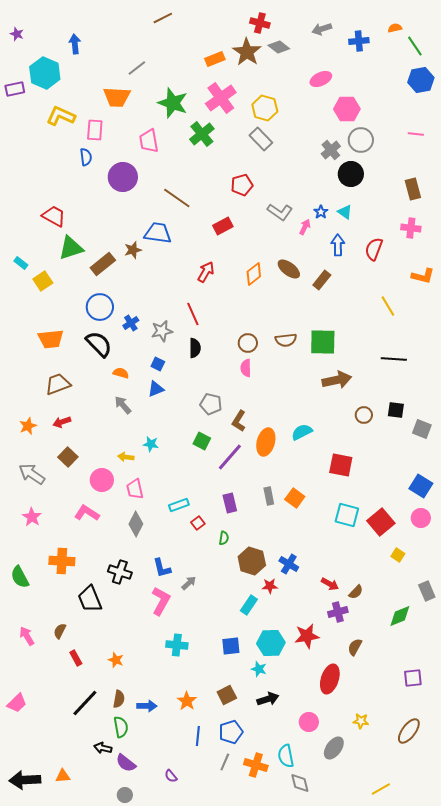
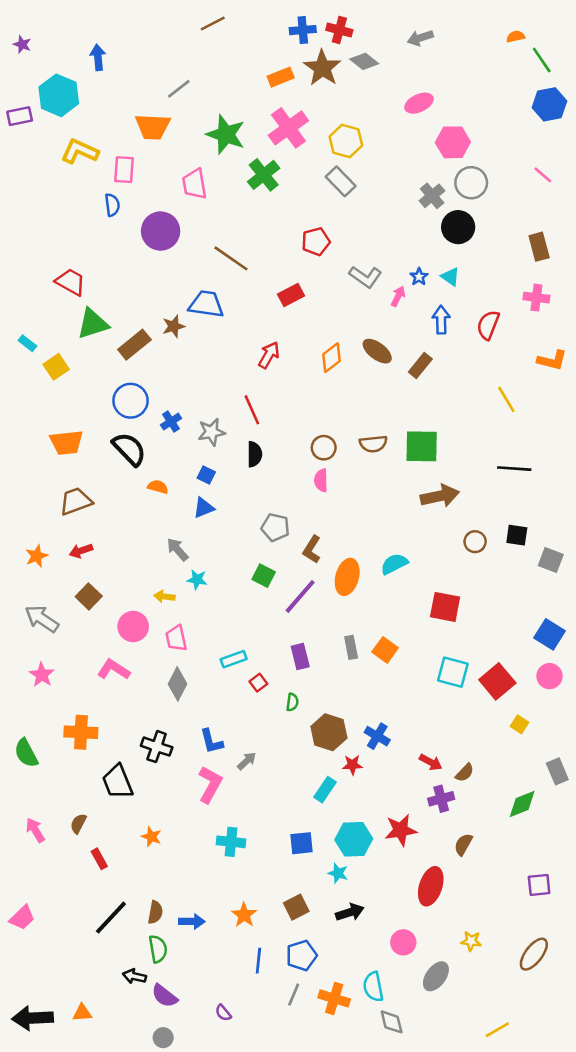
blue cross: (359, 41) -> (303, 30), moved
pink line: (416, 134) -> (543, 175), turned 35
gray arrow: (123, 405) -> (178, 549), moved
orange star: (116, 660) -> (151, 837), moved

